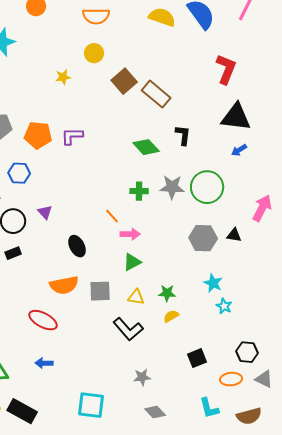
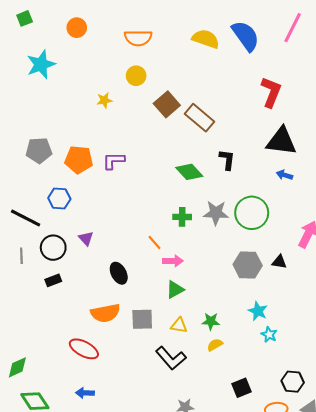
blue arrow: (239, 150) -> (284, 175), turned 49

